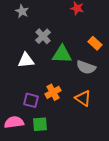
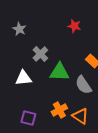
gray semicircle: (86, 67) -> (83, 85), turned 36
orange cross: (53, 92) -> (59, 110), moved

